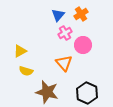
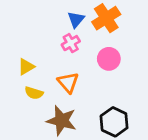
orange cross: (81, 14) -> (106, 18), size x1.5
pink cross: (65, 33) -> (71, 43), moved
orange triangle: (64, 63) -> (68, 82), moved

